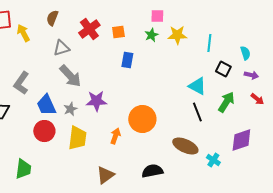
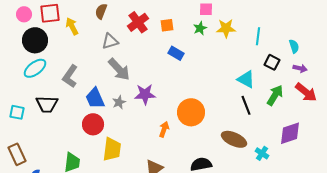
blue rectangle: (127, 60) -> (176, 53), turned -70
red arrow: (257, 99) -> (306, 92), size x1.6
yellow trapezoid: (77, 138) -> (112, 149), moved

